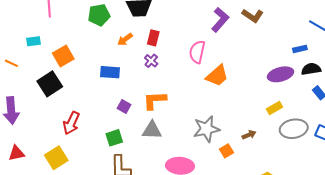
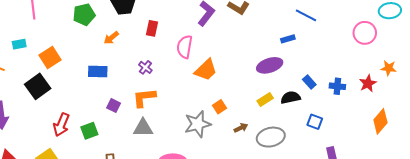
red rectangle: (153, 38) -> (152, 28), moved
purple cross: (151, 61) -> (145, 67), moved
black semicircle: (311, 69) -> (291, 97), moved
gray ellipse: (294, 129) -> (271, 137), moved
green square: (114, 138) -> (89, 131), moved
orange square: (226, 151) -> (220, 107), moved

